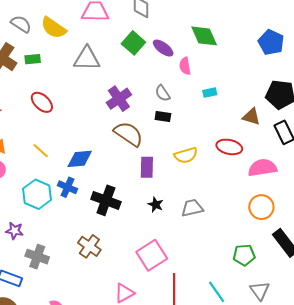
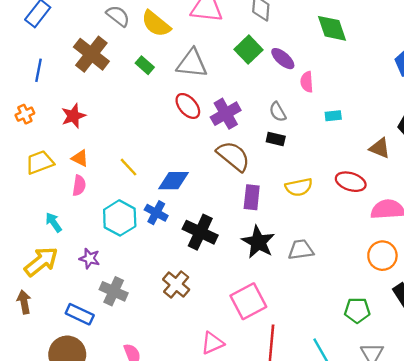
green diamond: (204, 36) -> (332, 28), moved
green rectangle: (33, 59) -> (145, 65), moved, turned 42
red ellipse: (42, 102) -> (188, 106), moved
black star: (156, 205) -> (258, 242), size x1.8

